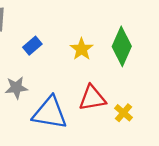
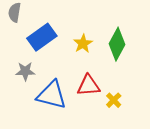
blue rectangle: (32, 46) -> (42, 37), size x1.8

